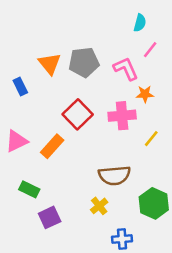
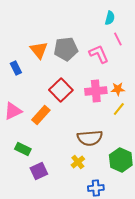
pink line: (150, 50) -> (118, 39), turned -64
orange star: (145, 94) -> (118, 89), moved

